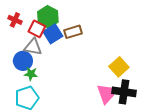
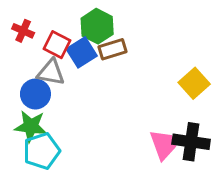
green hexagon: (48, 17) -> (97, 26), moved
yellow square: (119, 67) -> (194, 83), moved
green star: (31, 74) -> (31, 126), moved, size x1.5

